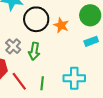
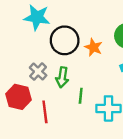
red line: (19, 81) -> (45, 112), turned 30
green line: (42, 83) -> (81, 96), moved

